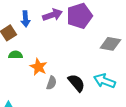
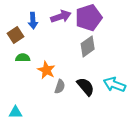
gray diamond: (110, 44) -> (88, 46), moved, turned -45

